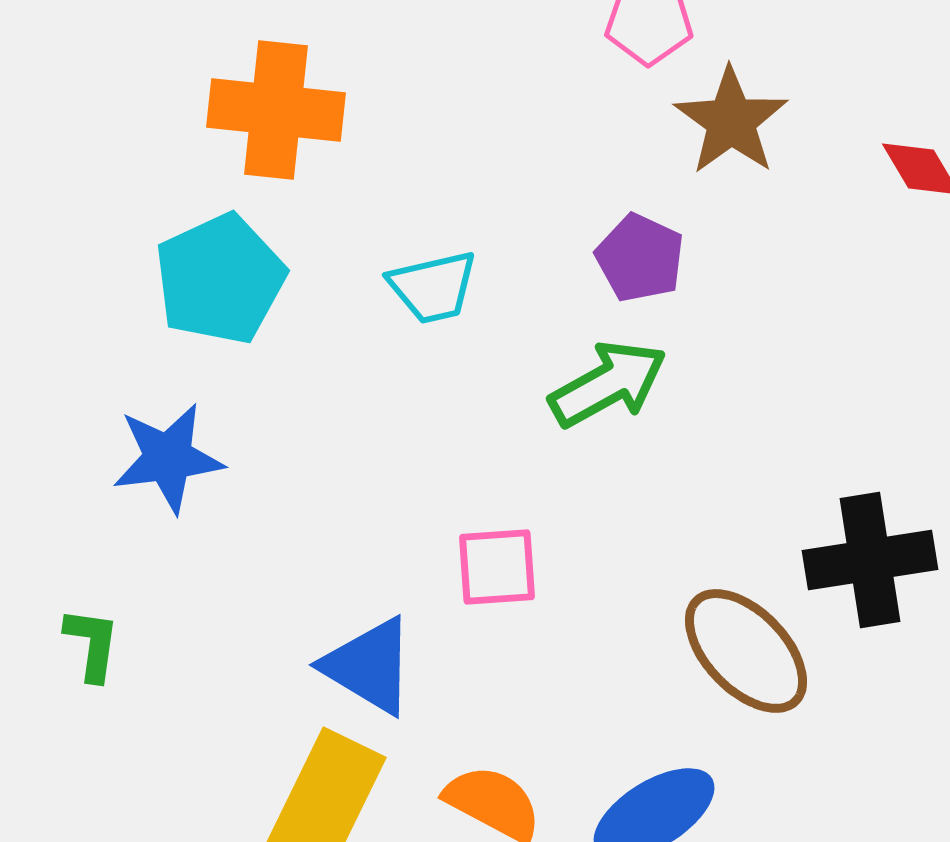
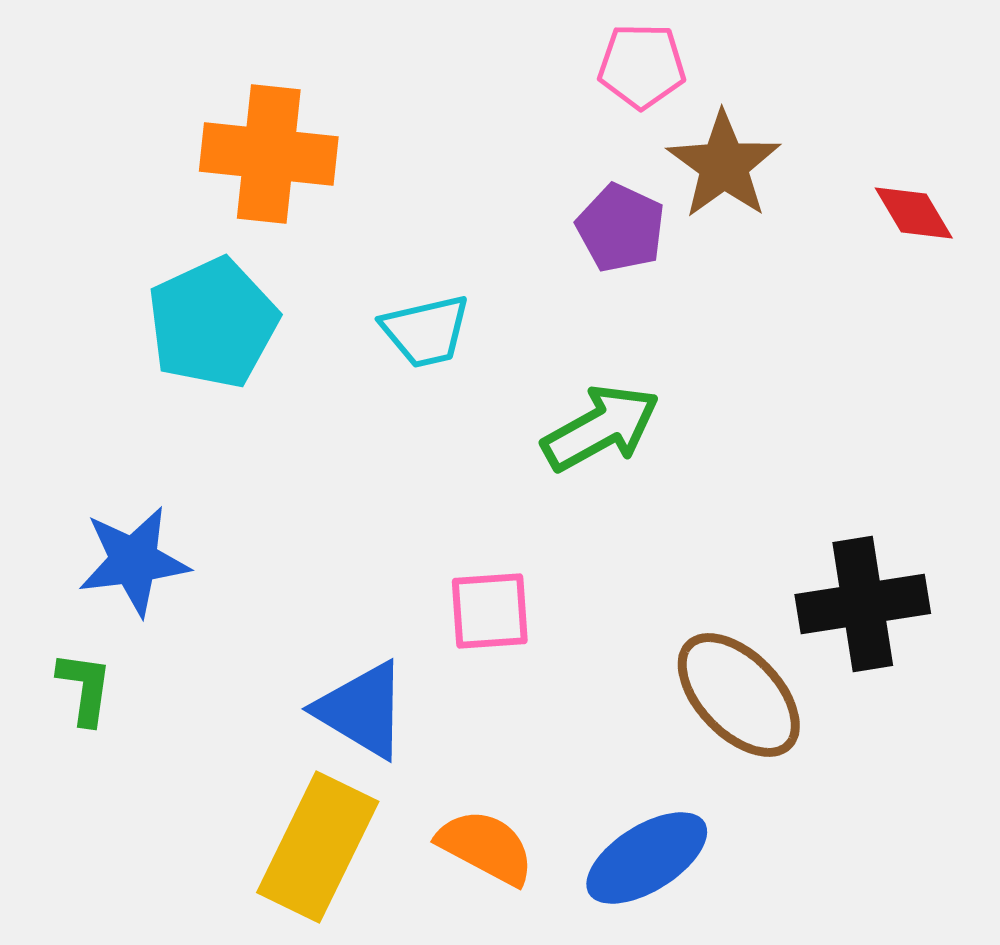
purple pentagon: (640, 258) -> (621, 228), moved
blue star: (168, 458) -> (134, 561), moved

